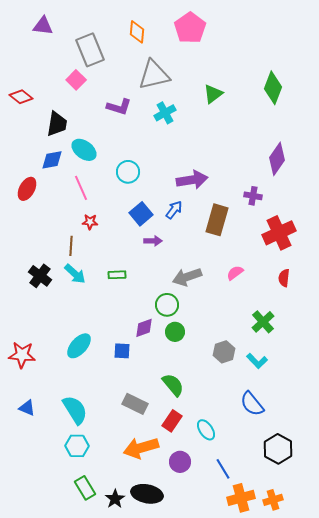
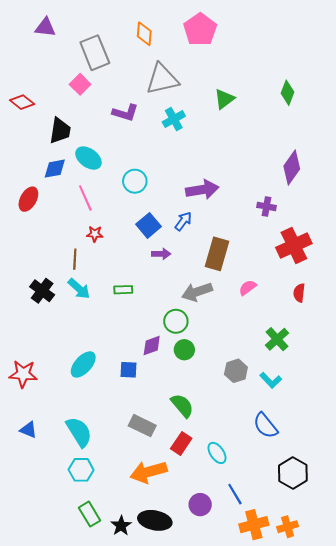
green diamond: (273, 88) -> (288, 93), size x0.7
brown rectangle: (217, 220) -> (217, 254), moved
purple circle: (180, 462) -> (200, 505), moved

